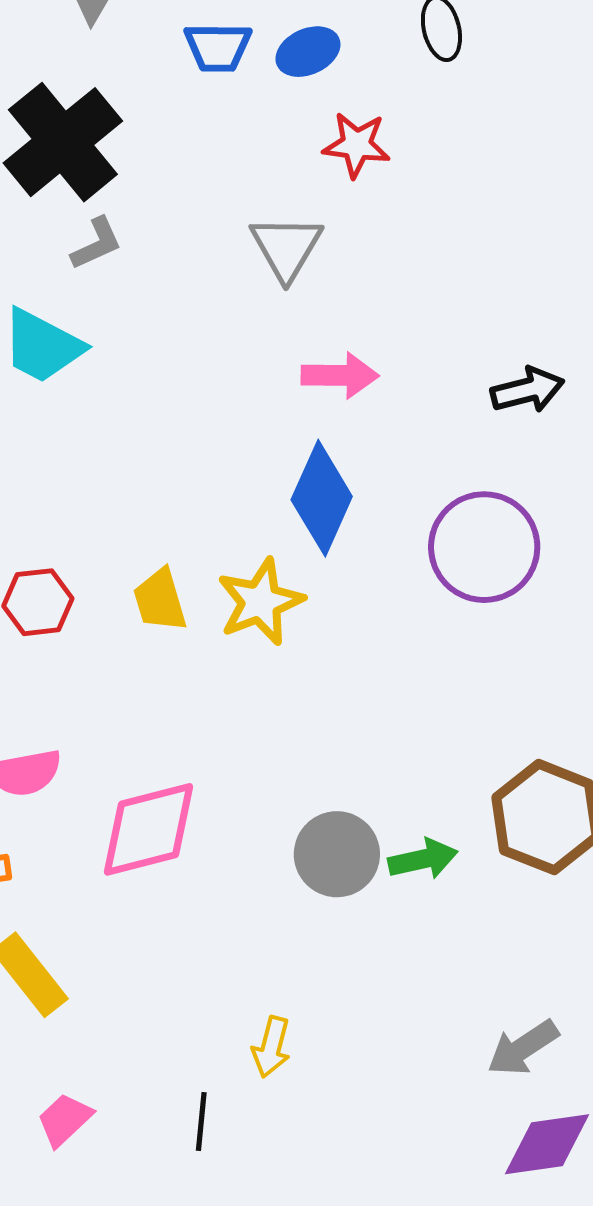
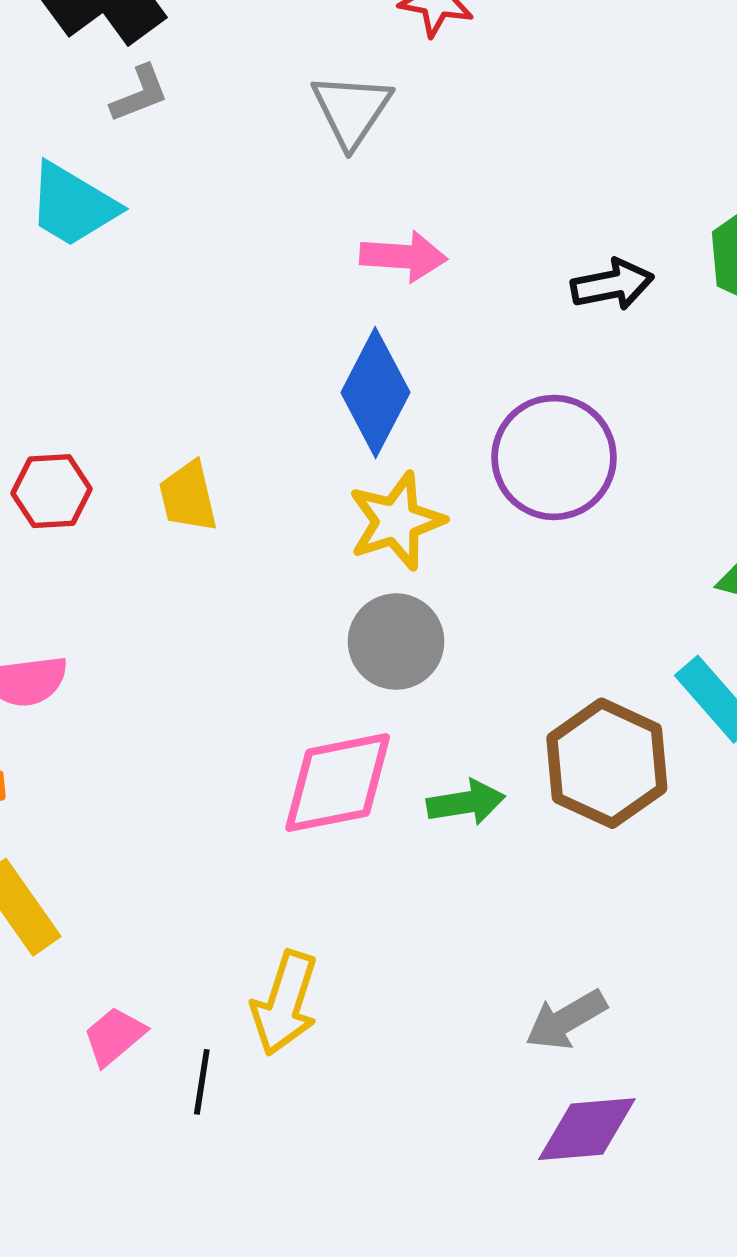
yellow star: (260, 602) -> (396, 521), moved
pink diamond: (148, 829) -> (338, 783), moved
gray circle: (337, 854) -> (396, 642), moved
yellow arrow: (271, 1047) -> (285, 1003), size x1.5
pink trapezoid: (65, 1120) -> (114, 1036), moved

